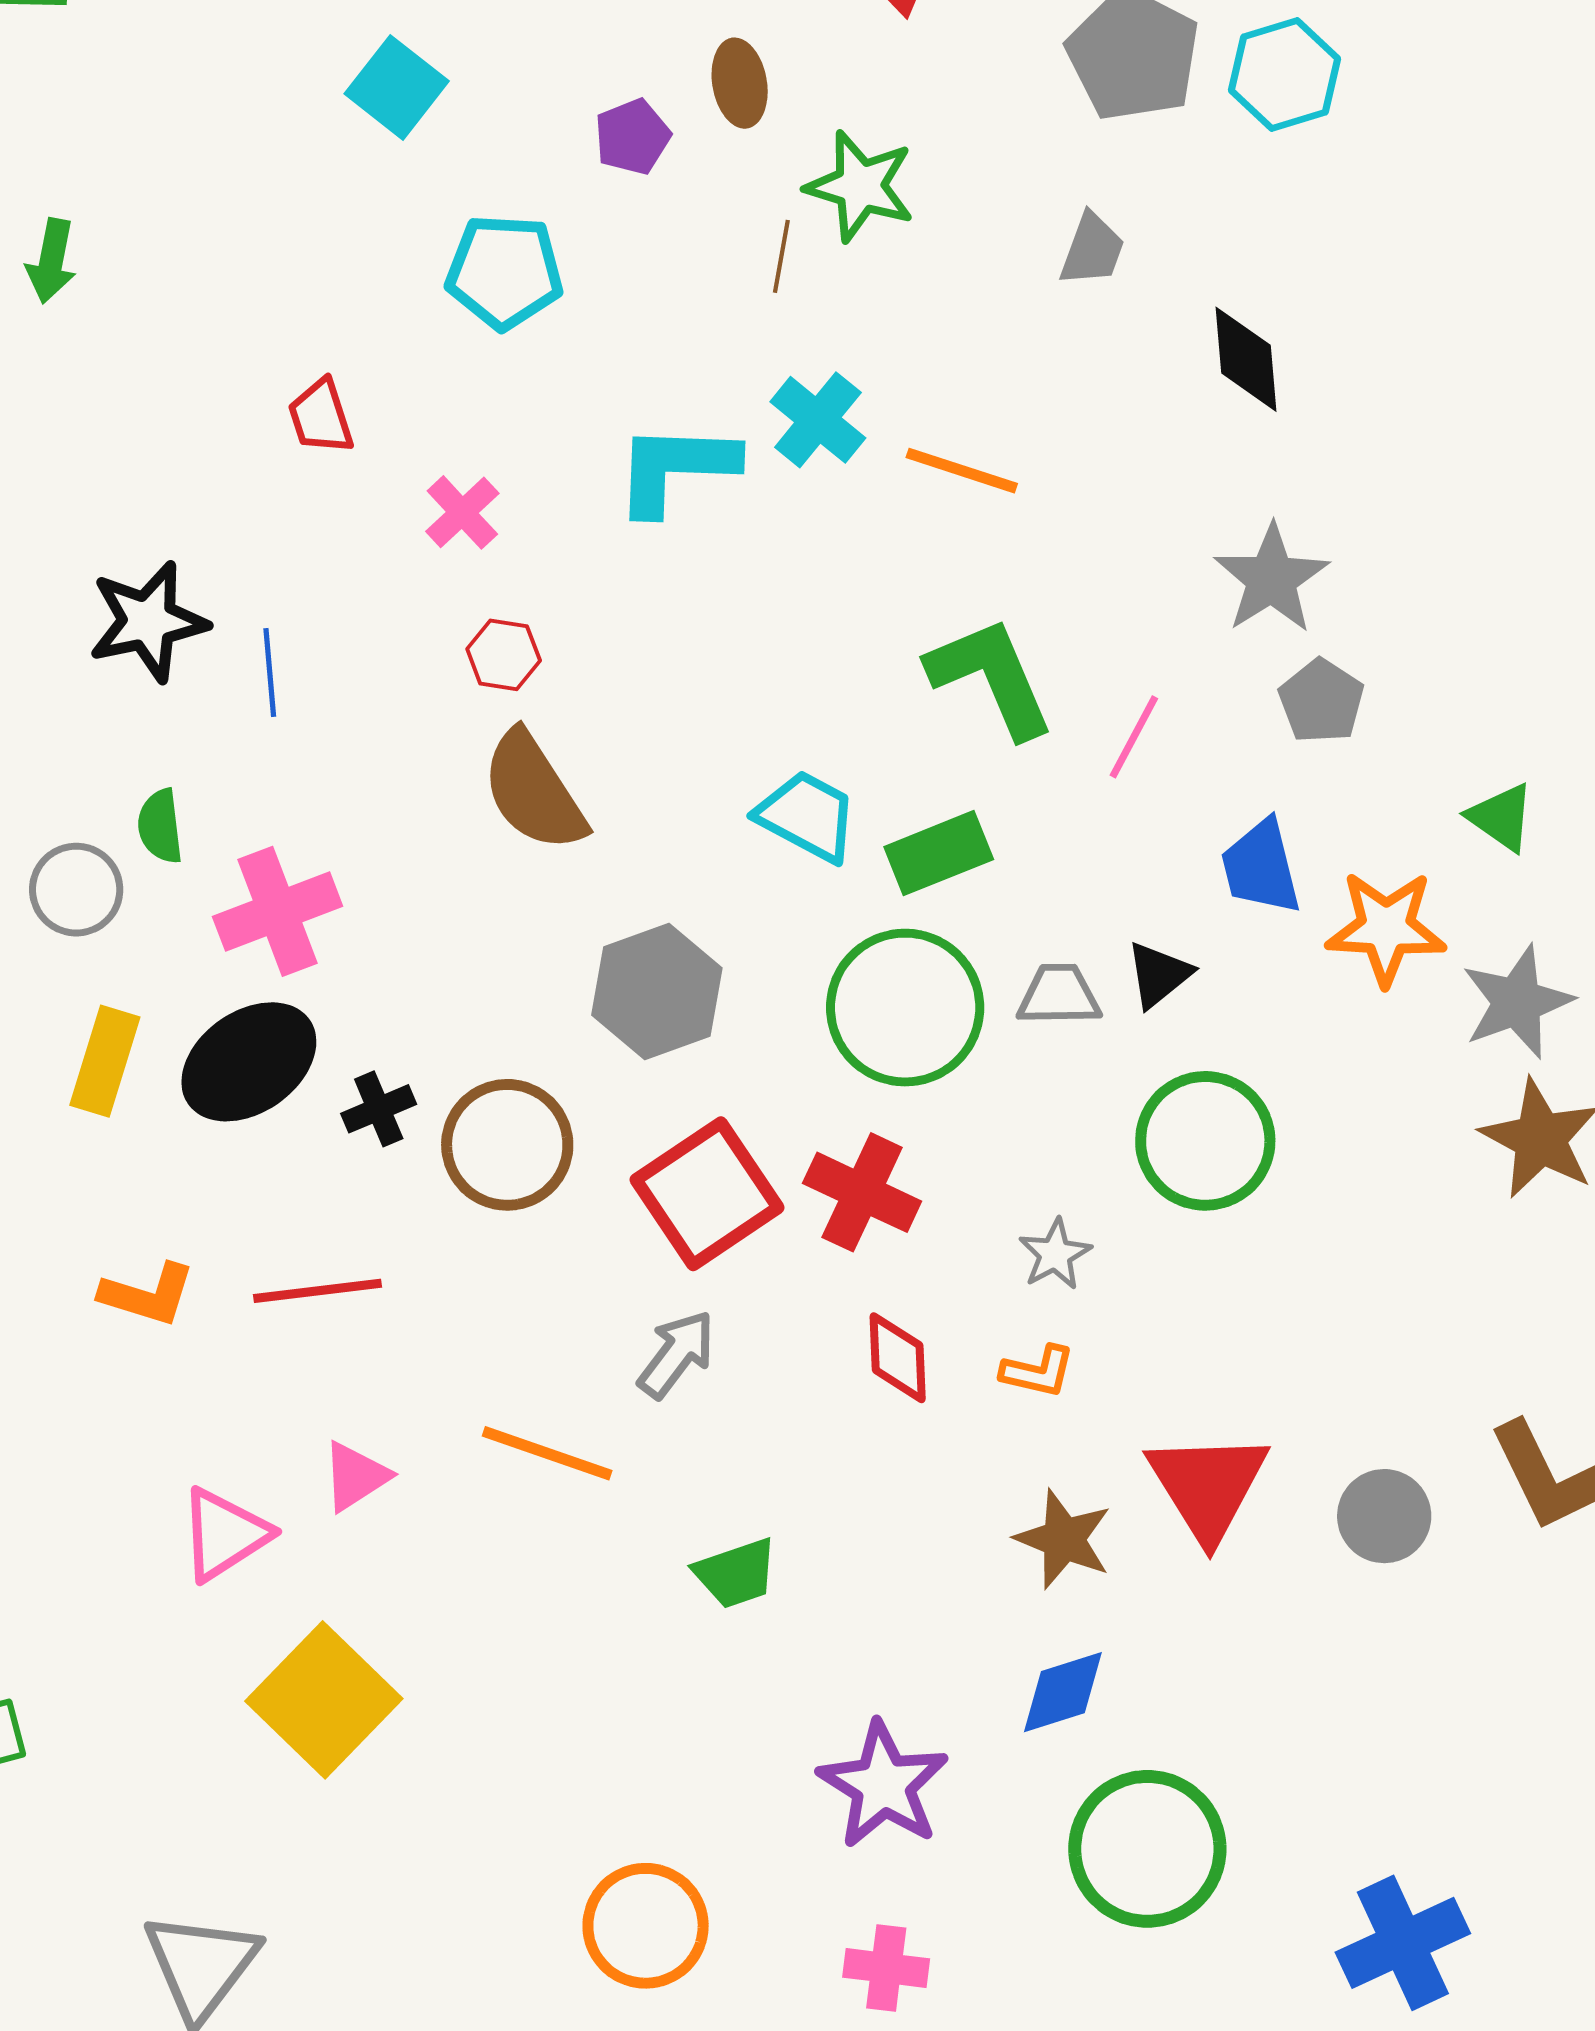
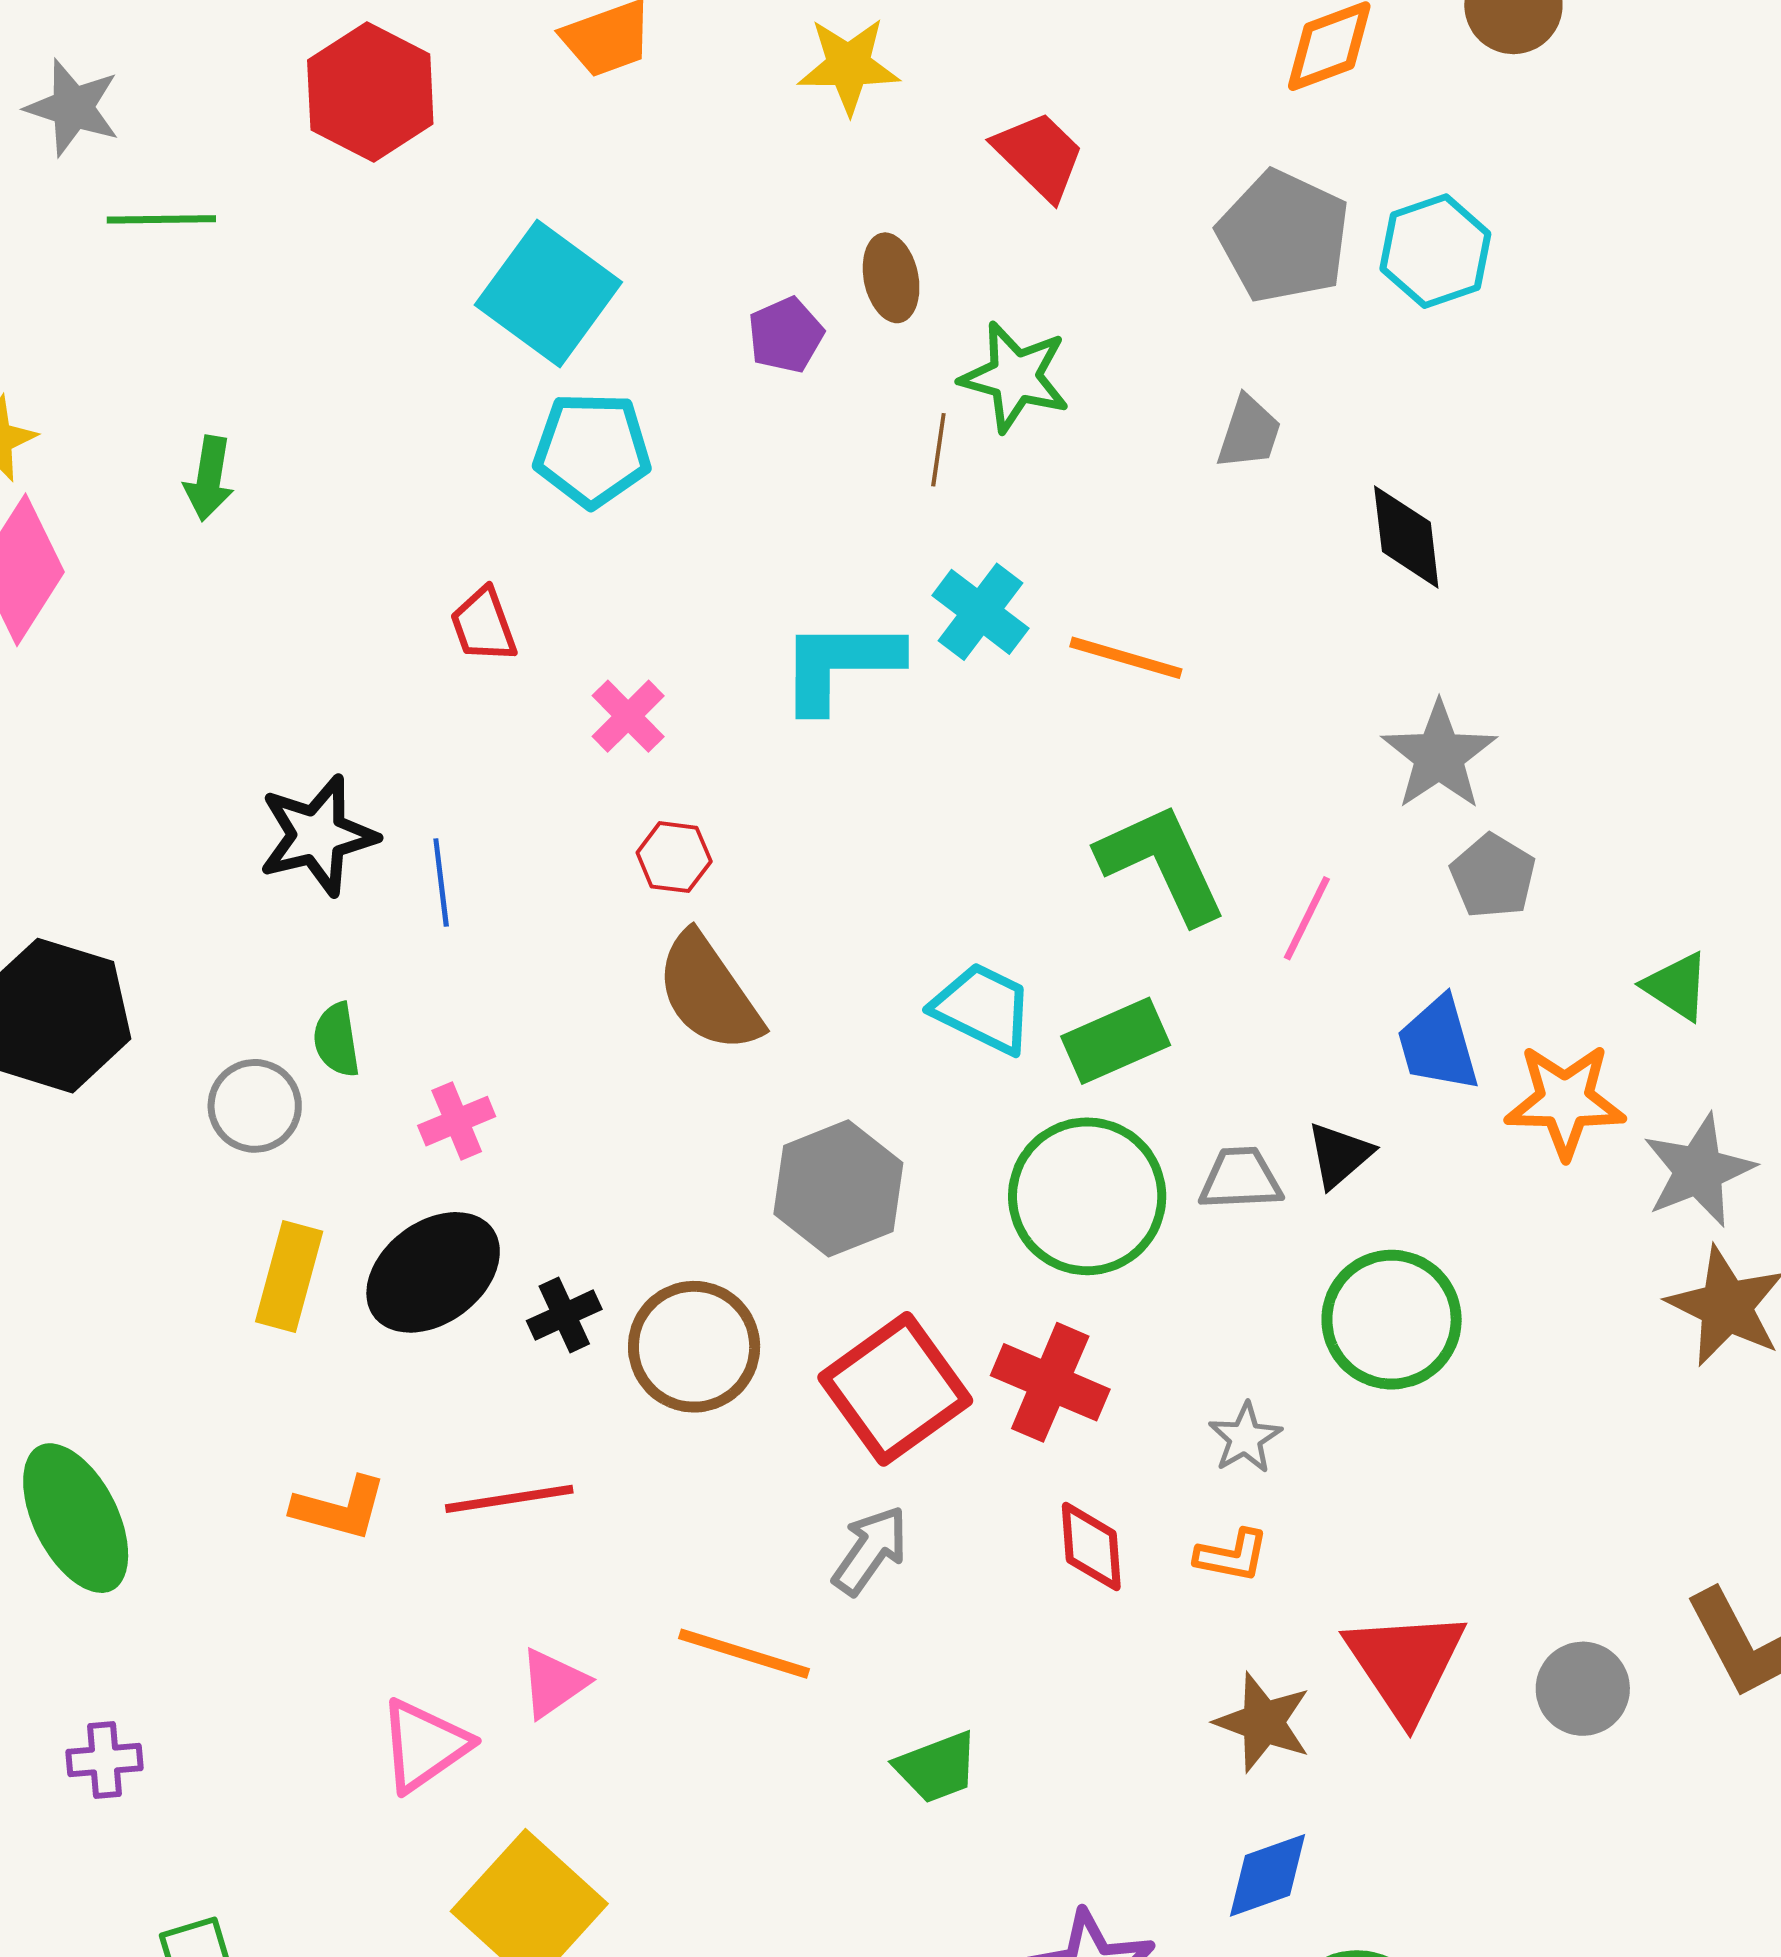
cyan square: (397, 87) -> (548, 294), size x1.4
cyan pentagon: (505, 272) -> (592, 450), moved
pink cross: (278, 911) -> (457, 1121), size x0.6

